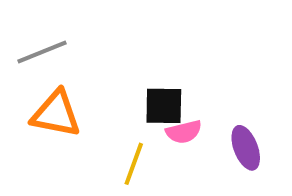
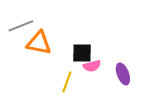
orange triangle: (56, 114) -> (39, 43), moved

